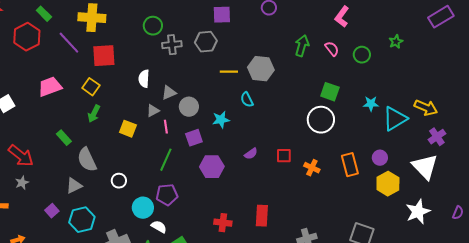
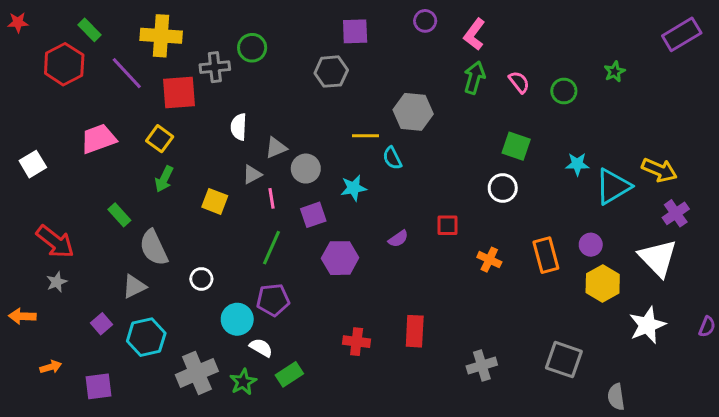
pink L-shape: (342, 17) -> (474, 34), moved
gray cross: (172, 45) -> (215, 67), moved
yellow line: (229, 72) -> (365, 136), moved
white circle: (321, 120) -> (503, 188), size x0.7
red square: (284, 156) -> (448, 225), moved

